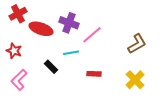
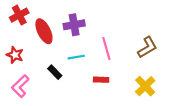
purple cross: (69, 23) -> (74, 25), turned -30
red ellipse: (41, 29) -> (44, 31), turned 45
pink line: (92, 35) -> (106, 48), moved, turned -65

